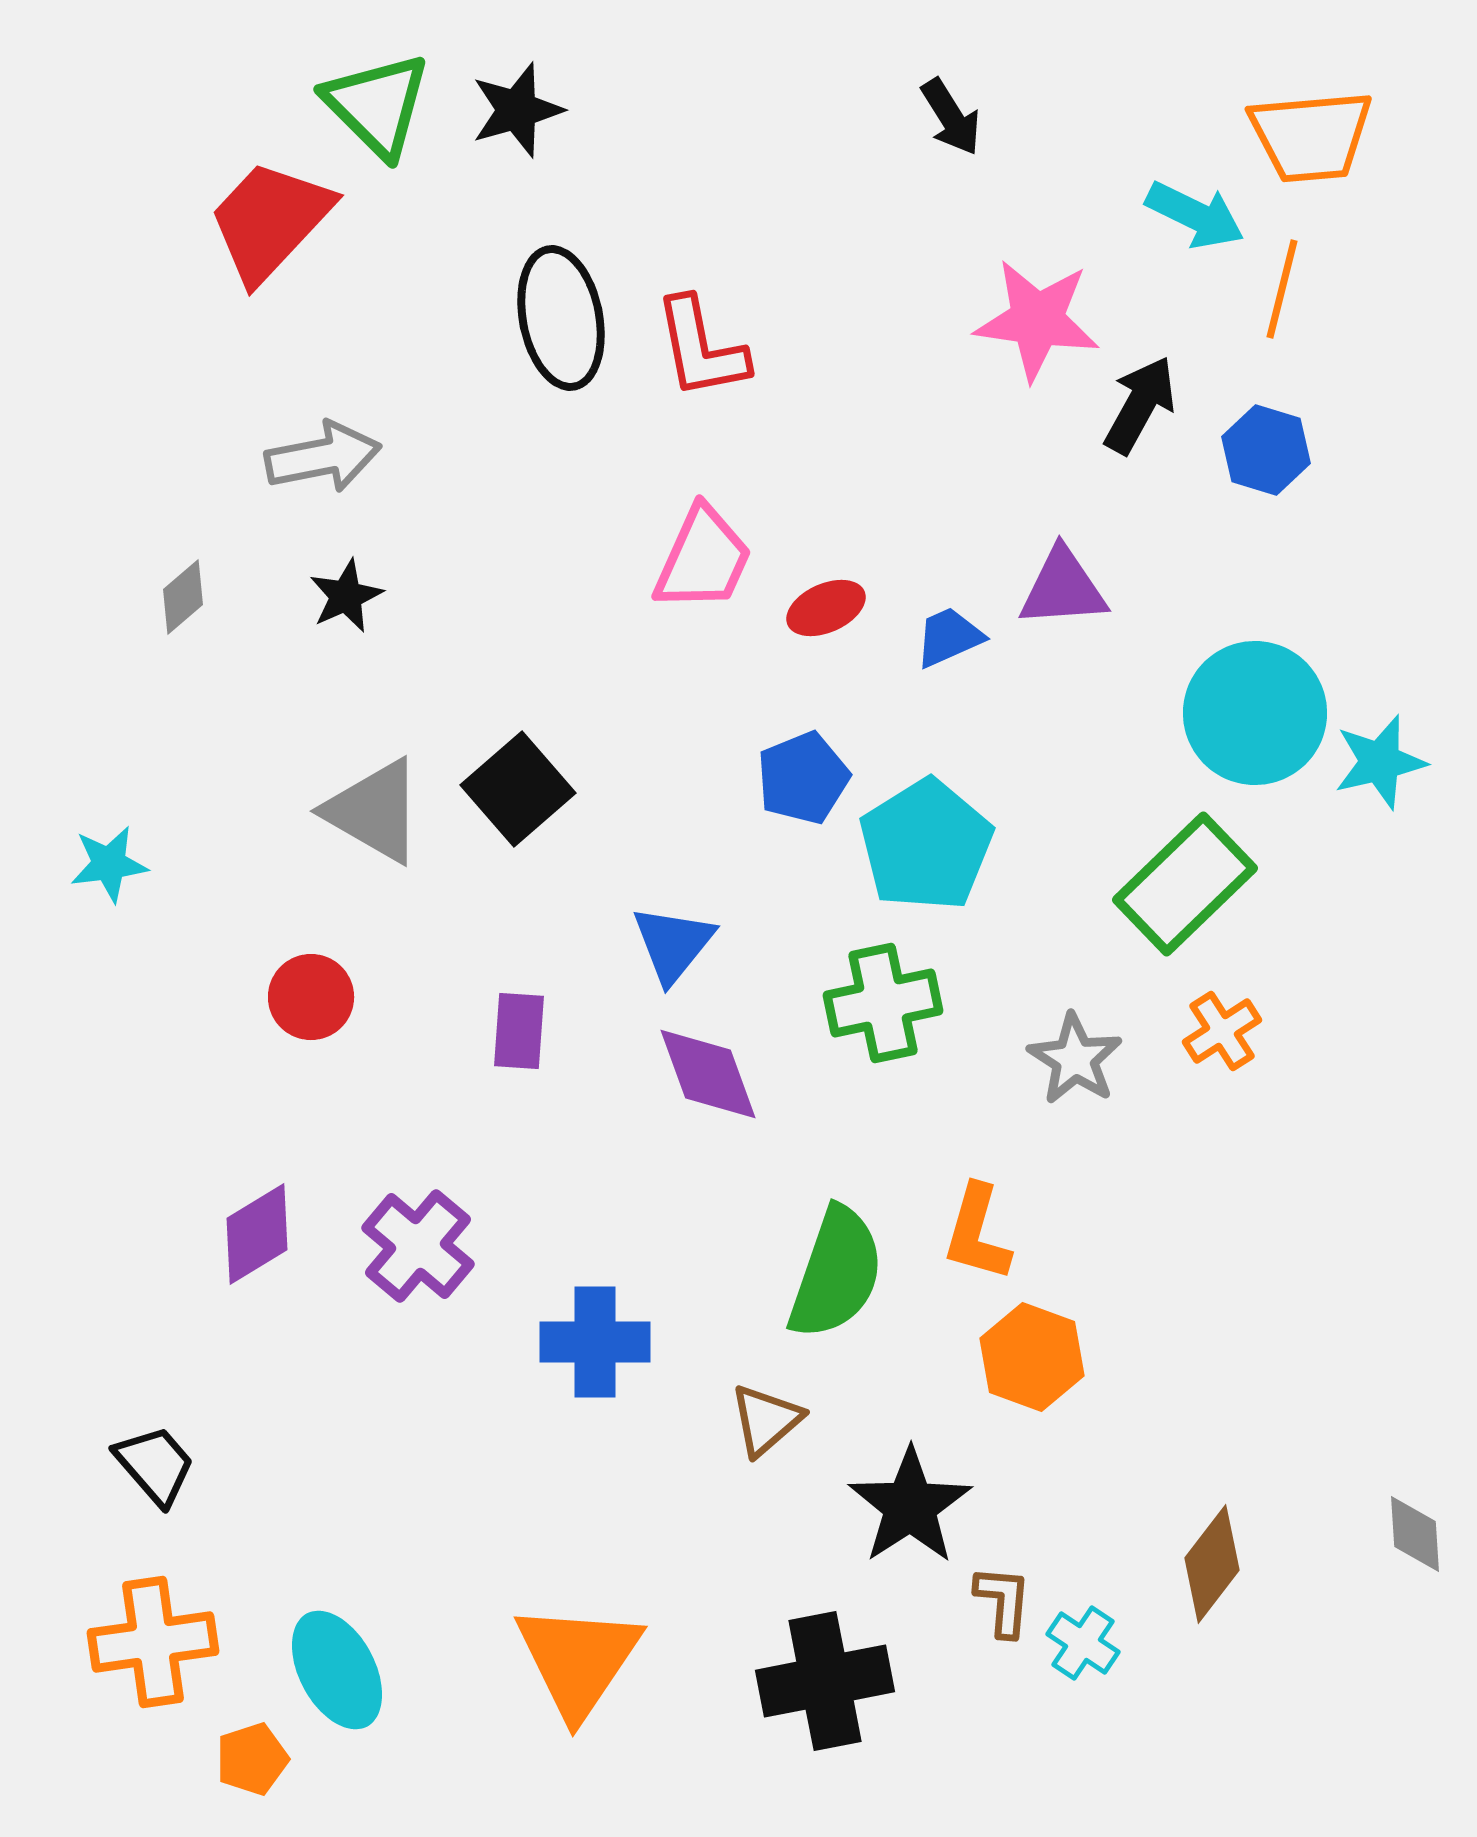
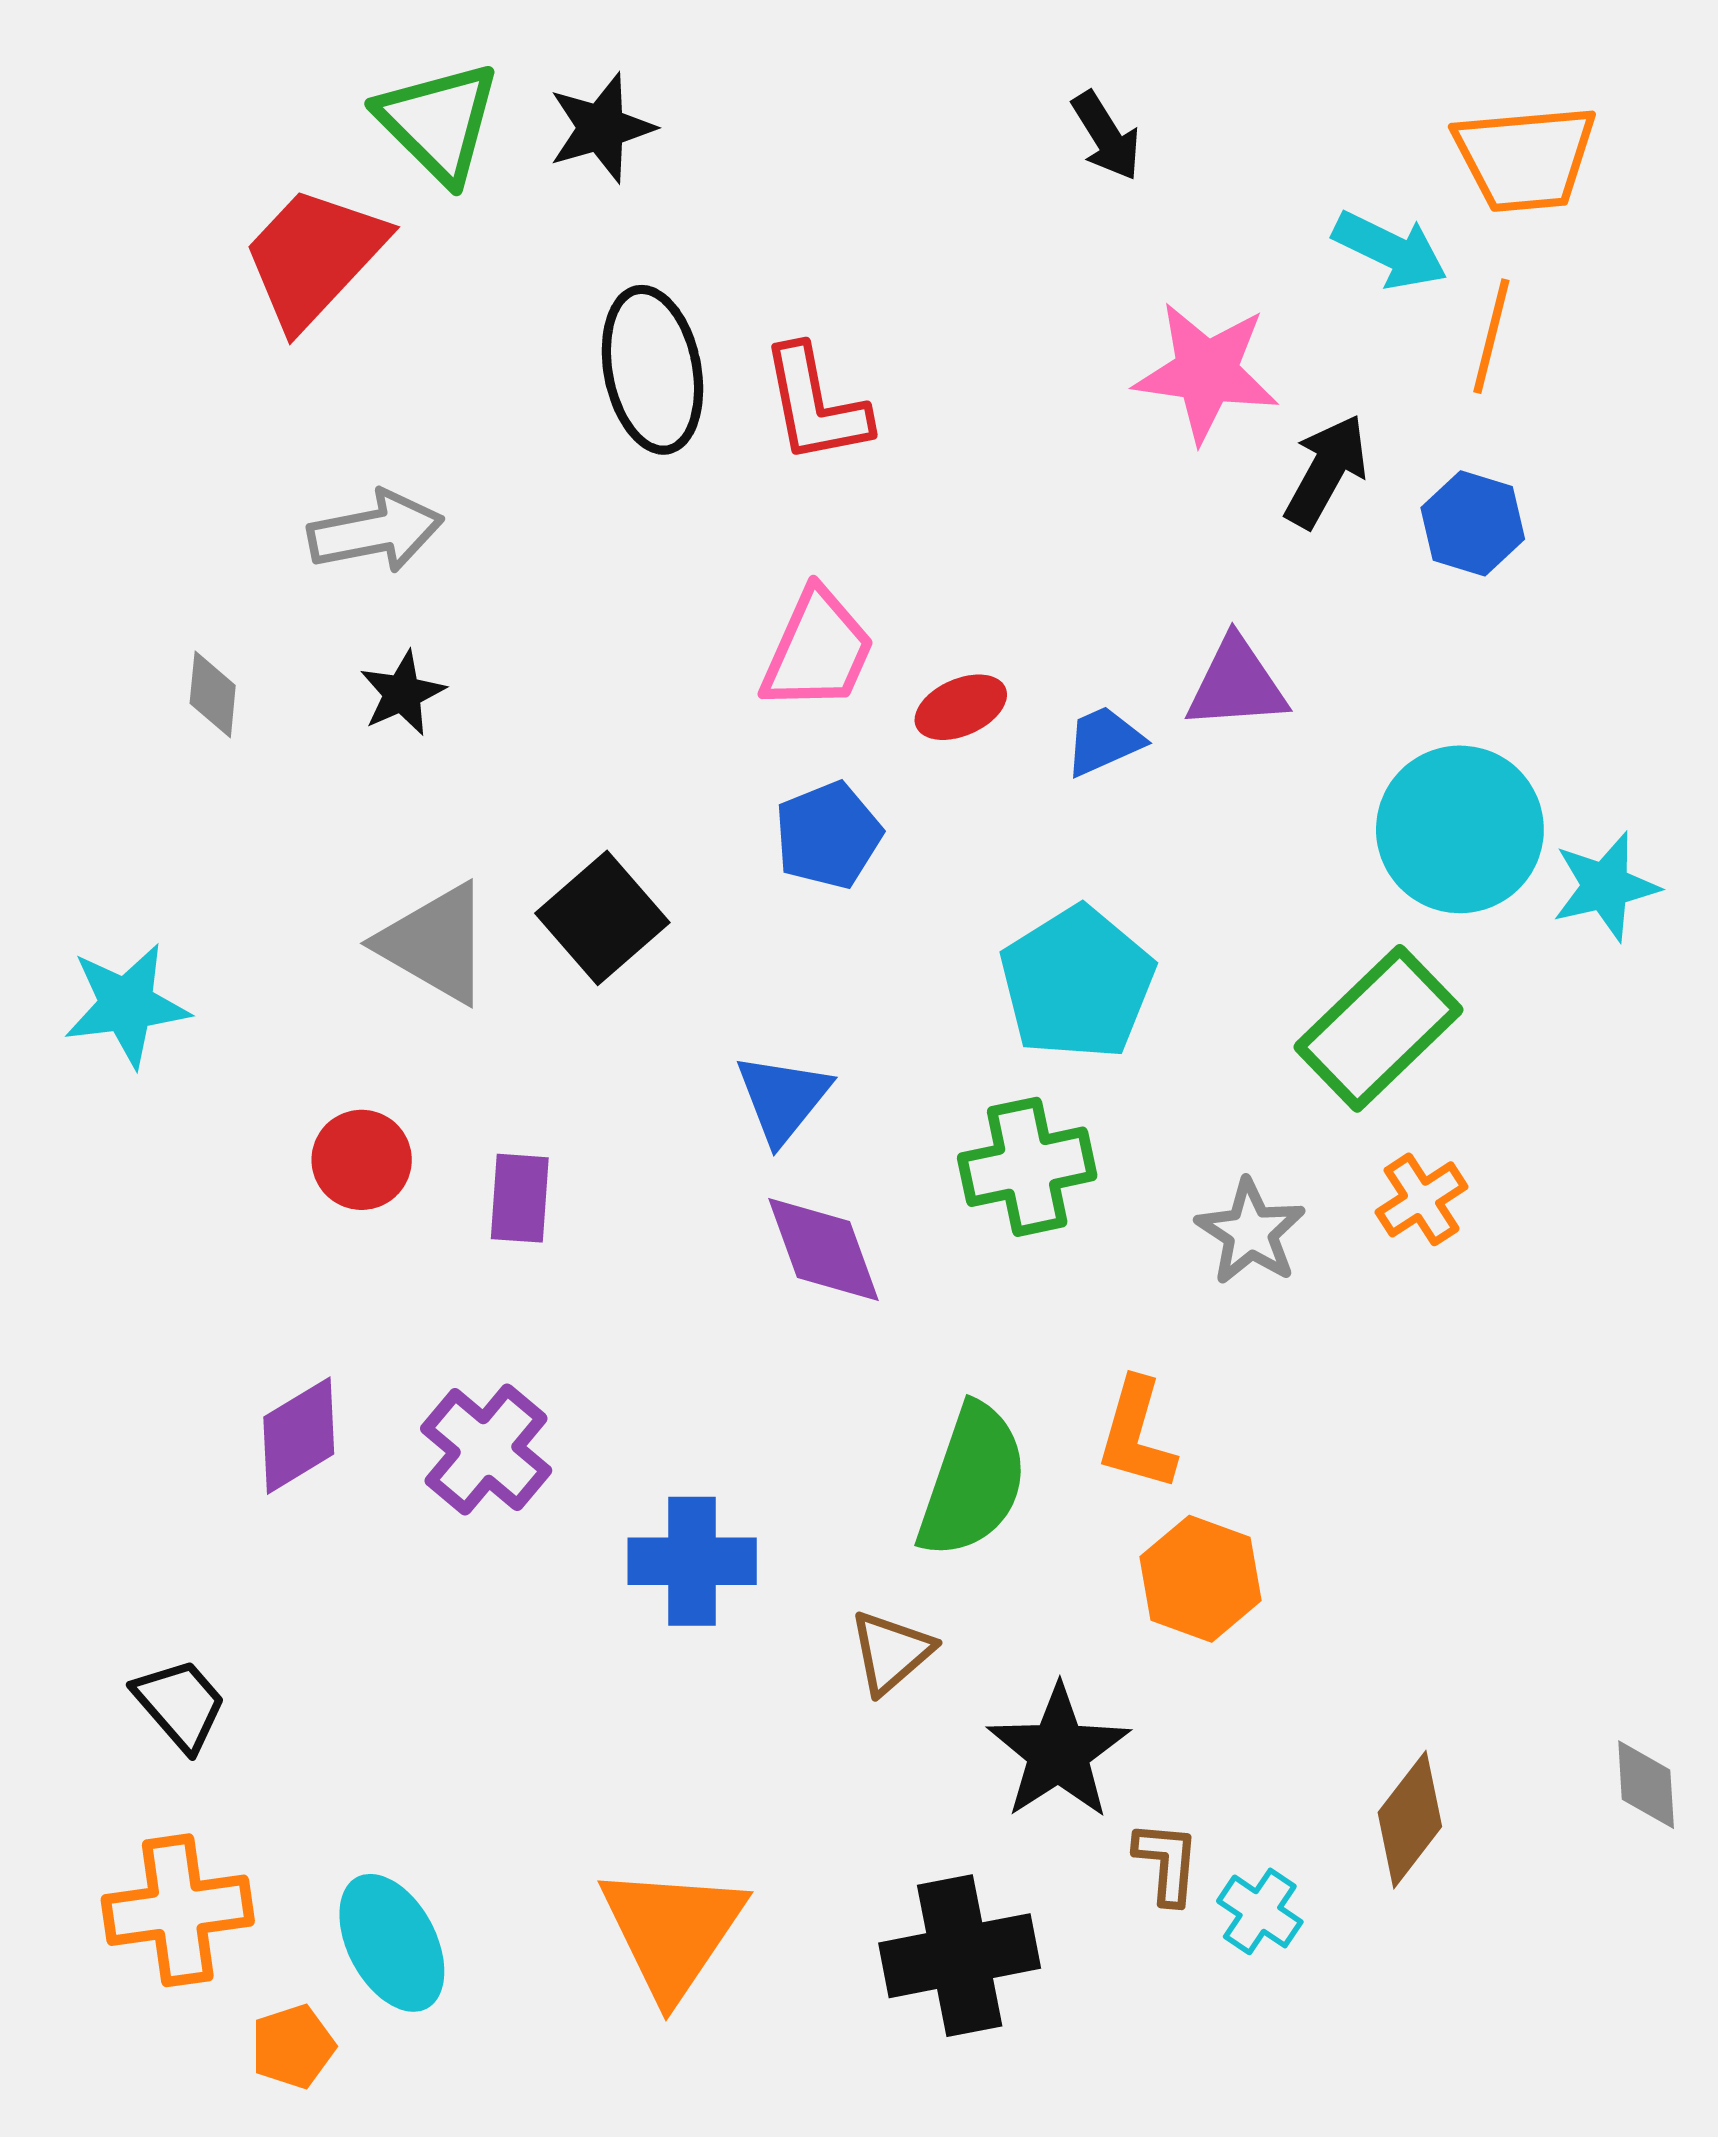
gray diamond: (183, 597) -> (213, 694), turned -44
blue pentagon: (803, 778) -> (828, 835), moved
cyan star: (109, 864) -> (127, 1005), size x1.4
purple rectangle: (519, 1031) -> (520, 1198), moved

